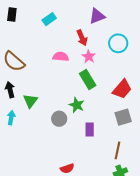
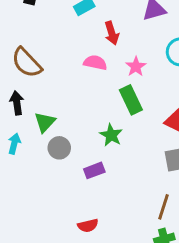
red arrow: (82, 38) -> (112, 33), moved
gray circle: (59, 119) -> (59, 148), moved
purple rectangle: (90, 130) -> (94, 170), moved, turned 64

